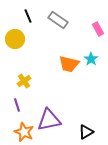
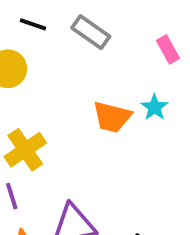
black line: (28, 16) -> (33, 24), turned -48
yellow cross: (24, 81) -> (25, 150), size x1.5

